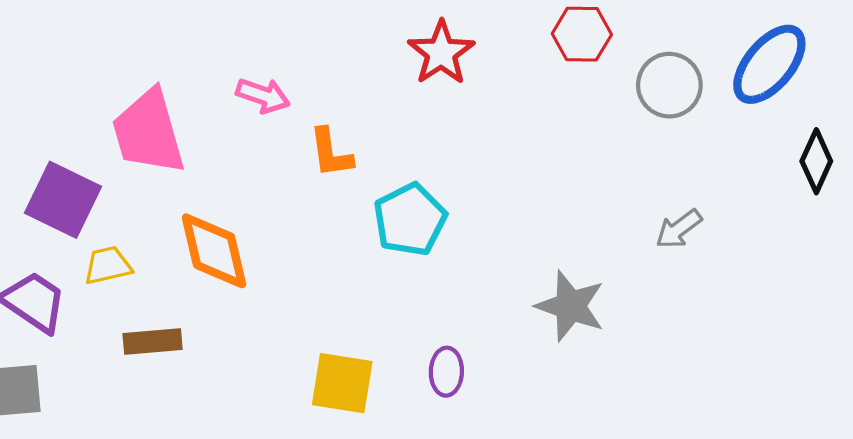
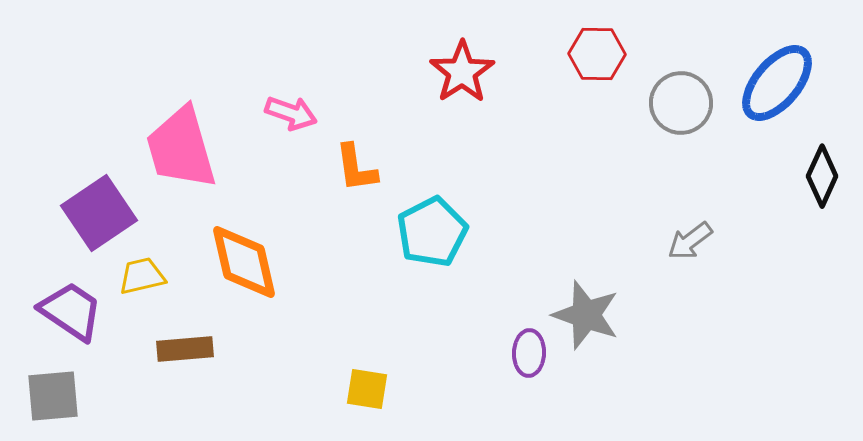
purple square: (63, 200) -> (99, 213), turned 30
purple ellipse: (446, 372) -> (529, 353), moved
yellow square: (342, 383) -> (367, 389), size x0.7

